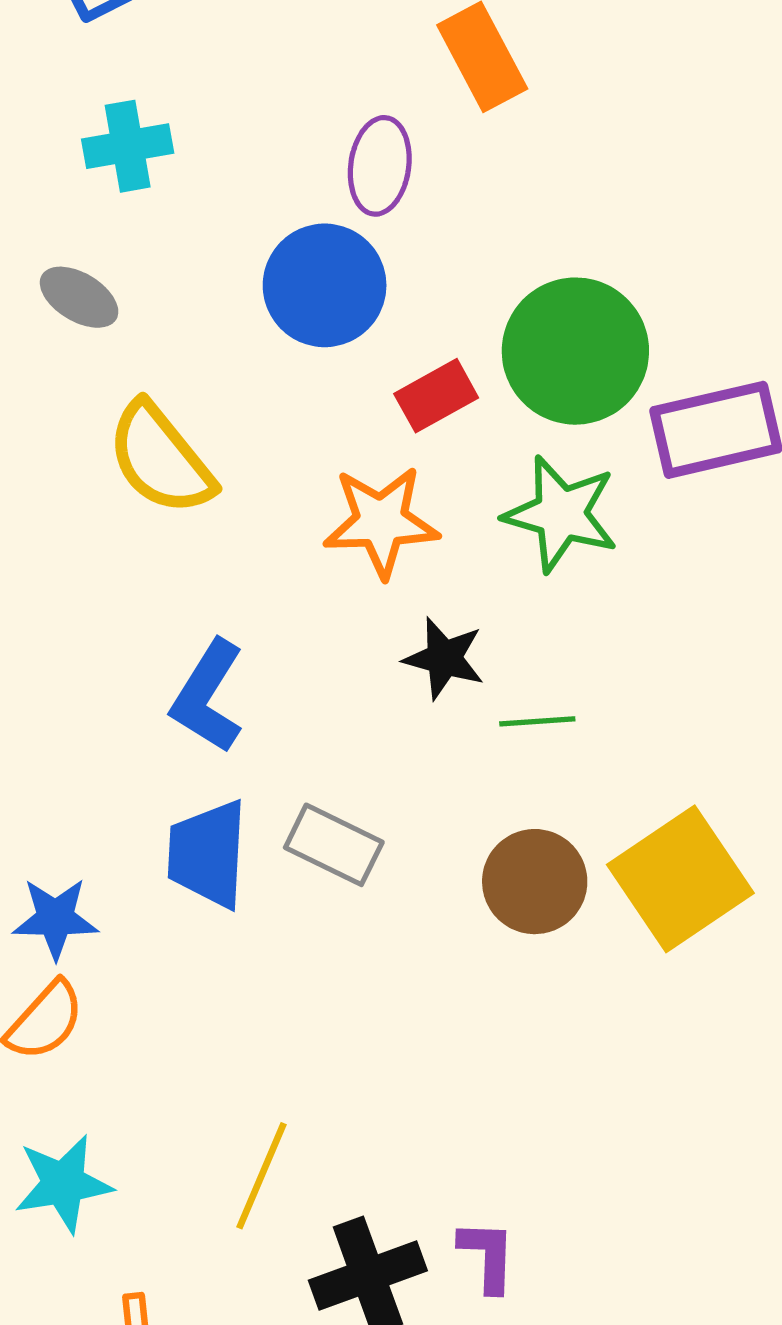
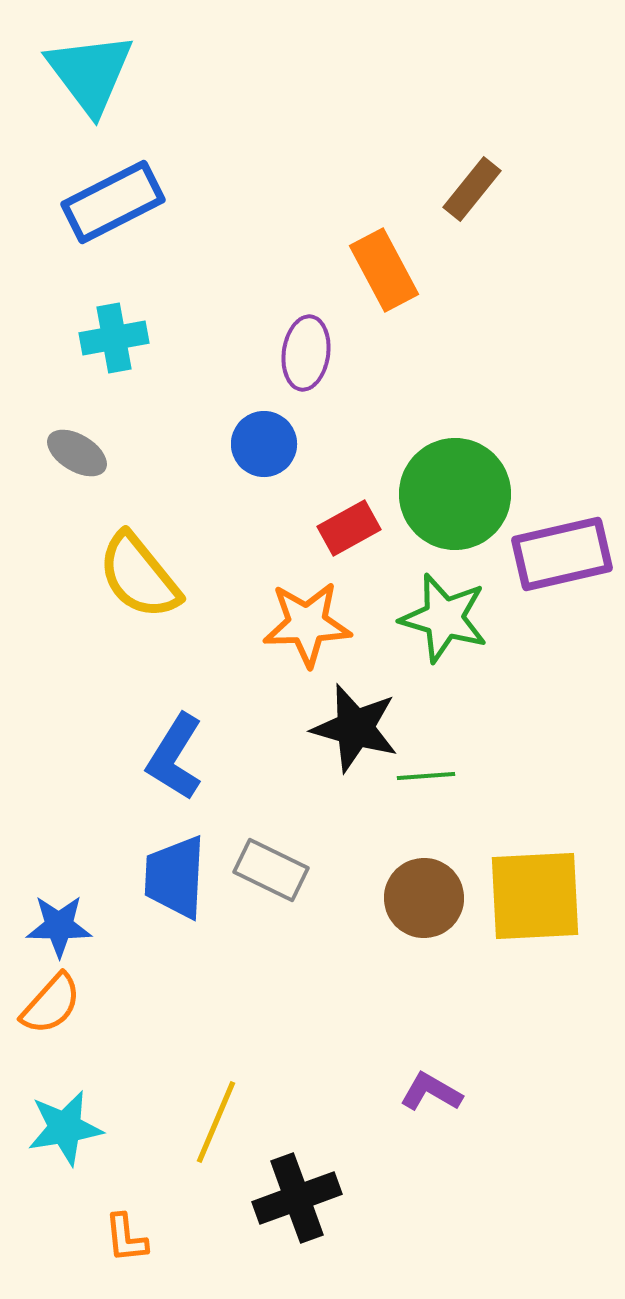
blue circle: (325, 285) -> (264, 444), size x0.7
black star: (444, 658) -> (355, 728), size x1.4
yellow square: (680, 879) -> (535, 896), turned 31
purple L-shape: (487, 1256) -> (431, 1092), moved, turned -62

